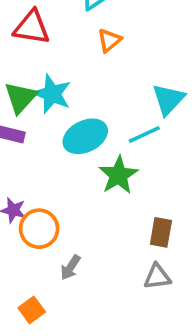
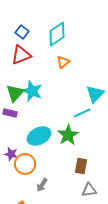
red triangle: (32, 27) -> (21, 55), turned -30
cyan ellipse: (85, 136) -> (39, 136), moved
brown rectangle: (161, 232) -> (81, 166), moved

